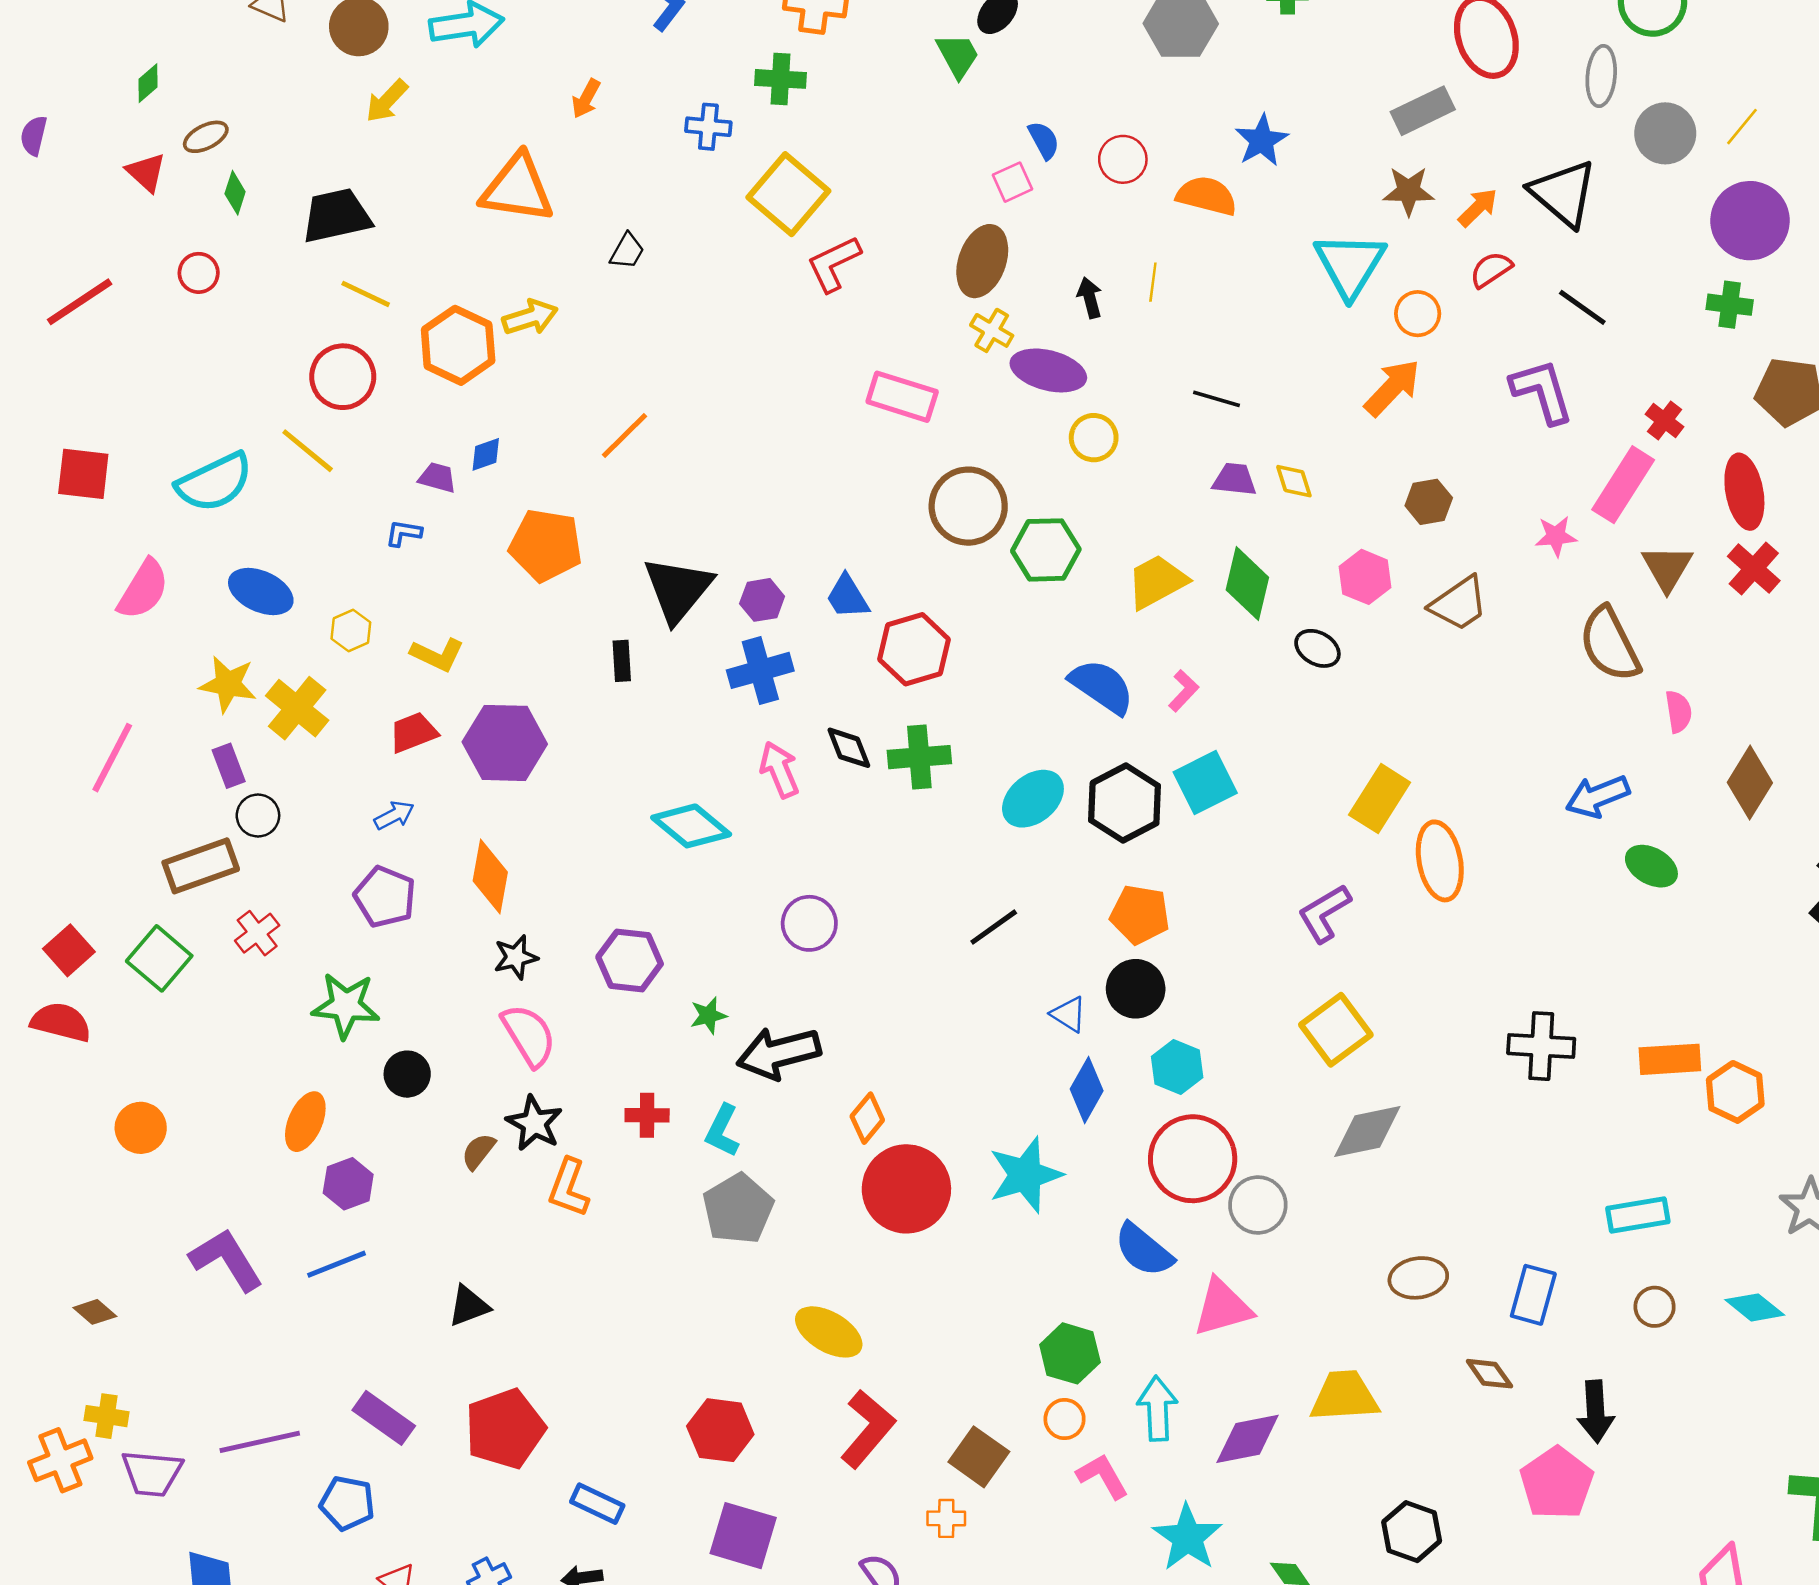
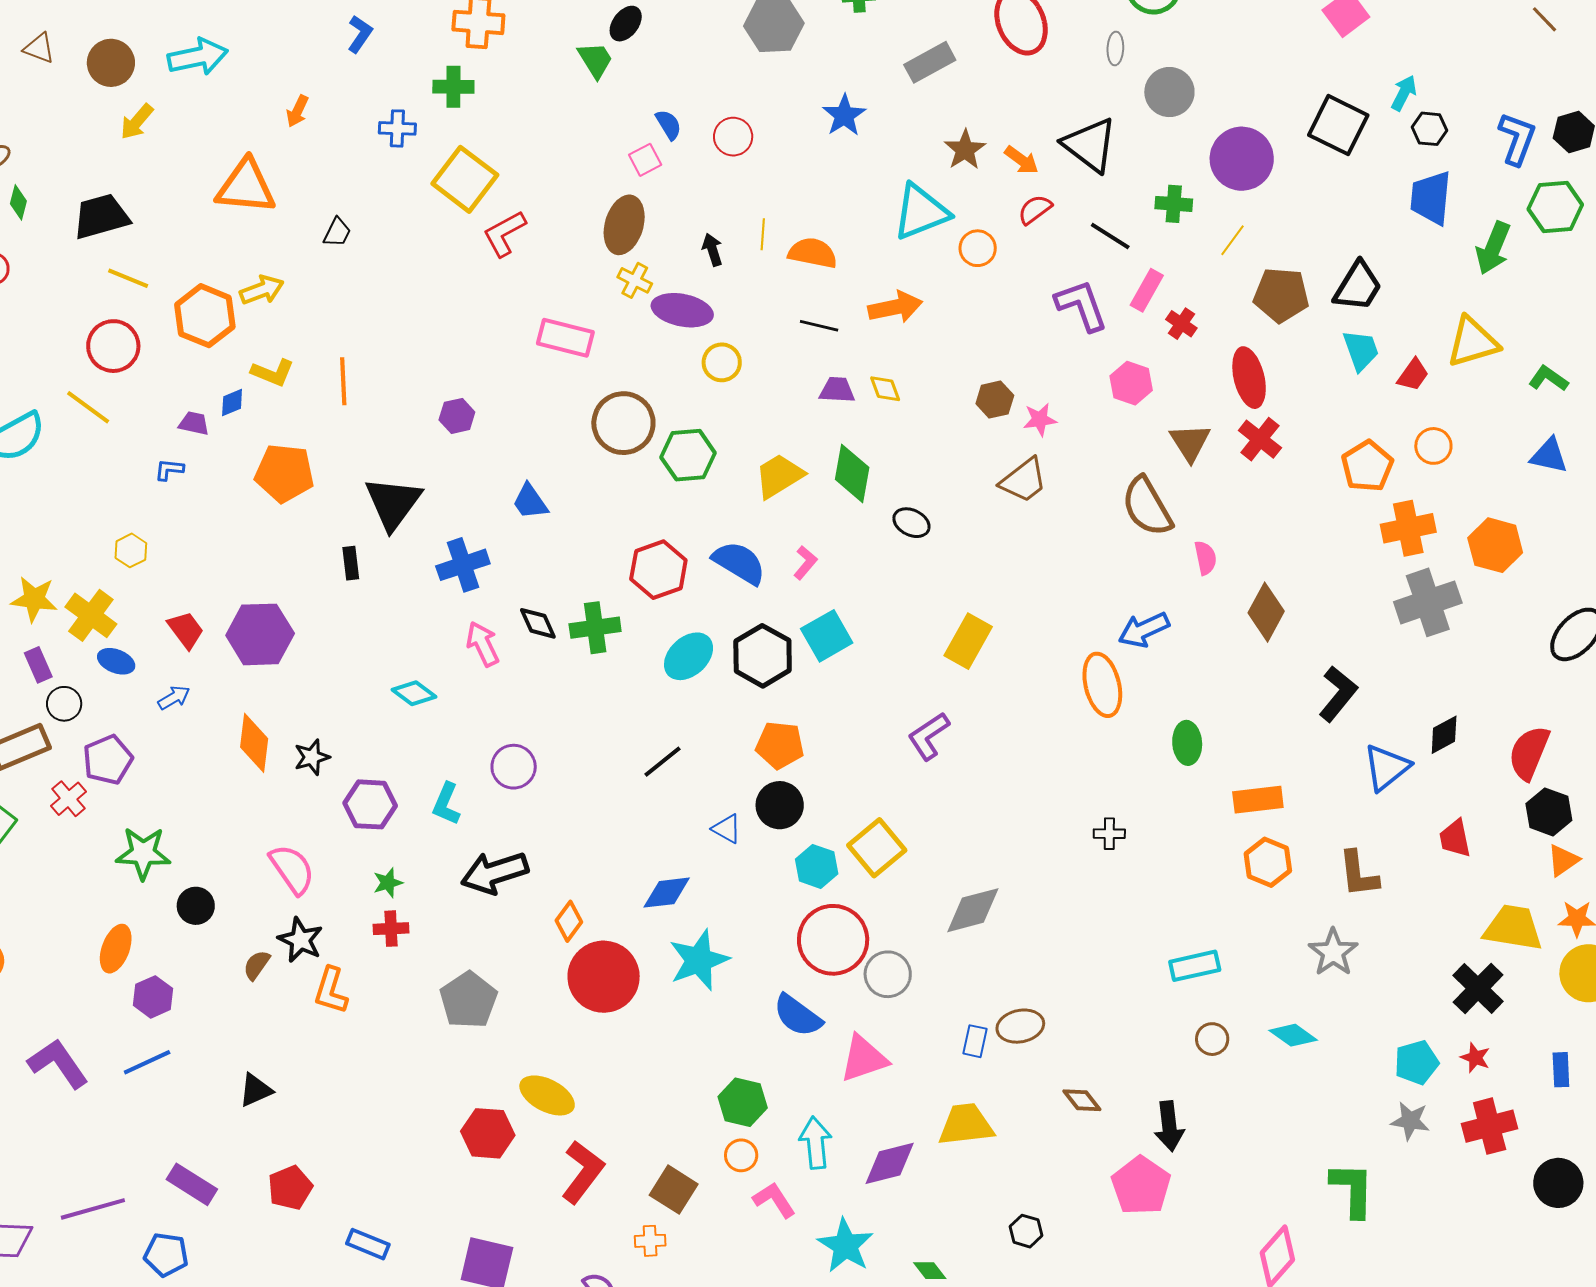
gray ellipse: (1601, 76) -> (1115, 49), size x0.7
gray rectangle: (1423, 111) -> (930, 62), moved
yellow line: (1742, 127) -> (1233, 240), moved
brown star: (1409, 191) -> (965, 150), turned -30
orange semicircle: (1207, 196) -> (813, 253), moved
orange arrow: (1478, 208) -> (1022, 160), turned 84
cyan triangle: (1350, 265) -> (921, 212), turned 40
green cross: (1730, 305) -> (1174, 204), moved
orange arrow: (1392, 388) -> (895, 307), moved, turned 38
orange line: (625, 436) -> (343, 381), turned -45
pink rectangle: (1623, 485) -> (1147, 290), moved, size x0.7
pink star: (1556, 536) -> (1040, 419), moved
pink hexagon: (1365, 577) -> (1131, 383), moved
blue ellipse: (261, 591) -> (116, 661), moved, size x0.7
purple hexagon: (762, 600) -> (457, 416), moved
red hexagon: (914, 649) -> (658, 570), moved
yellow L-shape: (437, 655) -> (273, 373), moved
red trapezoid: (413, 732) -> (186, 630), turned 78
cyan diamond: (691, 826) -> (414, 693), size x0.7
orange ellipse: (1440, 861) -> (1102, 685), moved
green ellipse: (1651, 866) -> (1187, 743), moved, turned 60
purple pentagon: (385, 897) -> (108, 760), moved, turned 30
black star: (516, 957) -> (312, 757), moved
green star: (708, 1015) -> (388, 883), moved
yellow square: (1336, 1030) -> (877, 848), moved
black cross: (1541, 1046) -> (1109, 834), size x0.6
orange rectangle: (1670, 1059) -> (1258, 800), moved
blue diamond: (1087, 1090) -> (667, 893), moved, turned 57
cyan L-shape: (722, 1131) -> (446, 804), moved
blue rectangle: (1533, 1295) -> (975, 1041), moved, size x0.7
red pentagon: (505, 1429) -> (290, 1188), size x0.7
red hexagon: (720, 1430) -> (488, 1133), moved
black hexagon: (1412, 1532) -> (1026, 1231), size x0.7

